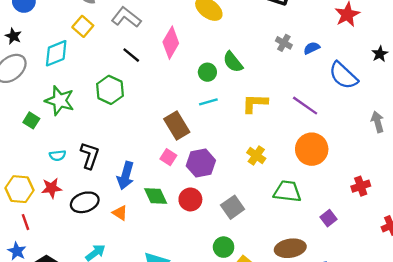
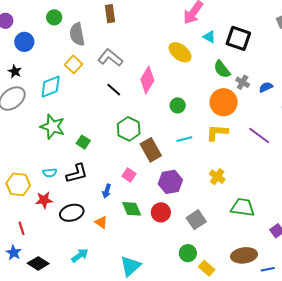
green semicircle: (233, 62) -> (222, 69), moved
green hexagon: (110, 90) -> (129, 129), moved
cyan line: (208, 102) -> (184, 139), moved
green square: (31, 120) -> (83, 142), moved
orange circle: (312, 149) -> (224, 102), moved
black L-shape: (90, 156) -> (77, 173), turned 55
pink square: (168, 157) -> (129, 175), moved
blue arrow: (126, 176) -> (107, 191), size x0.6
yellow hexagon: (20, 189) -> (18, 184), moved

